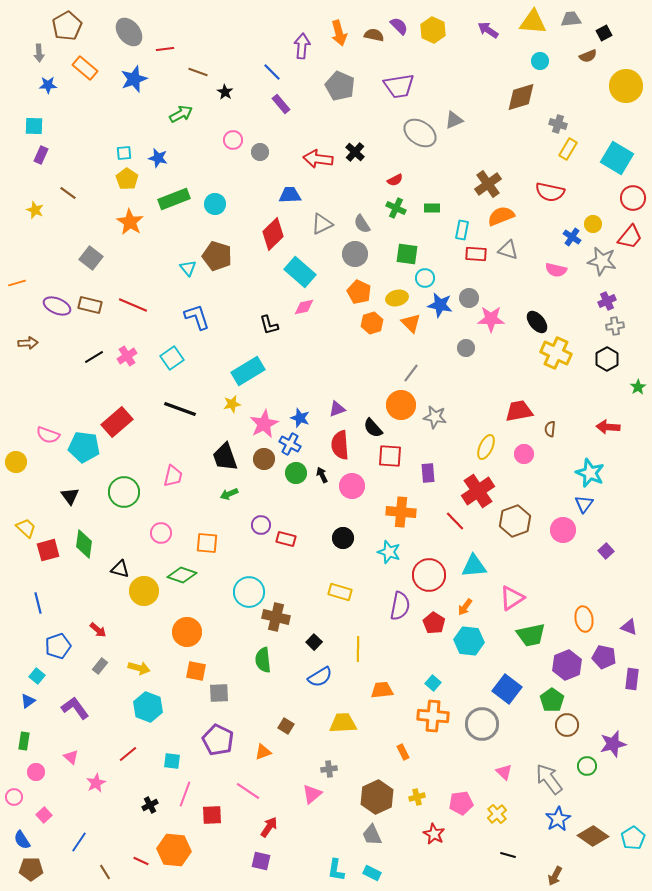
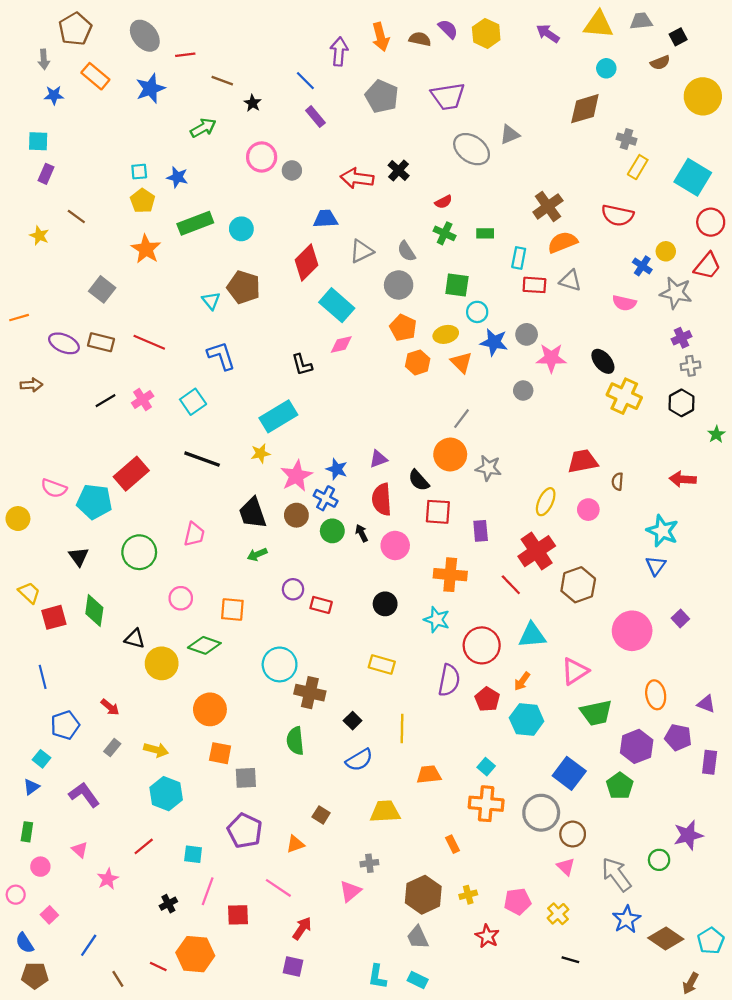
pink circle: (233, 140) -> (262, 157), size x1.4
pink circle: (563, 530) -> (632, 631), moved, size x1.4
brown circle: (567, 725) -> (573, 834), moved
brown arrow: (555, 876) -> (690, 983), moved

